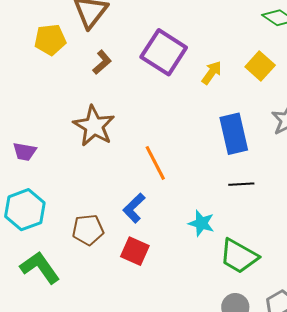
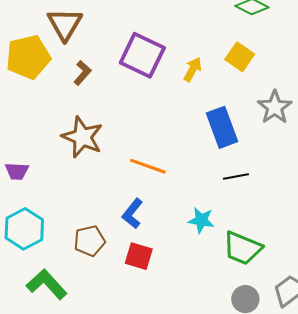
yellow pentagon: (50, 40) -> (28, 57), size x1.4
orange line: (155, 163) -> (148, 166), turned -36

